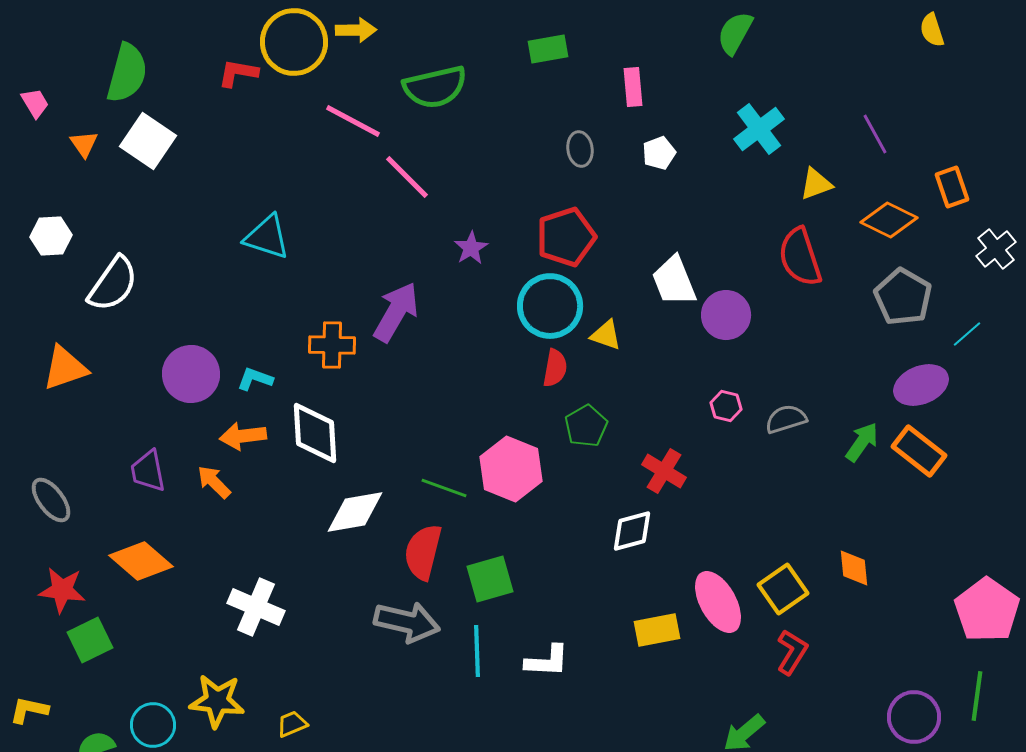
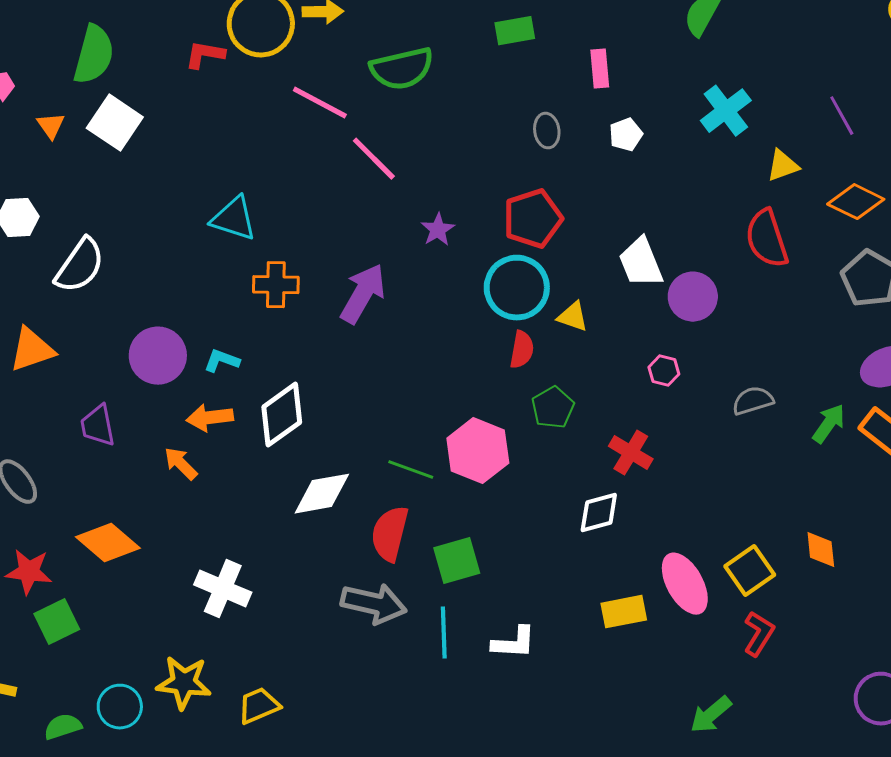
orange cross: (332, 345) -> (276, 285), moved
pink hexagon: (726, 406) -> (664, 371), moved
white diamond: (315, 433) -> (282, 415), turned 58
purple trapezoid: (148, 471) -> (98, 426), moved
yellow trapezoid: (292, 724) -> (259, 706), size x1.4

